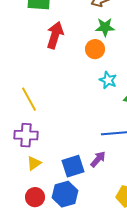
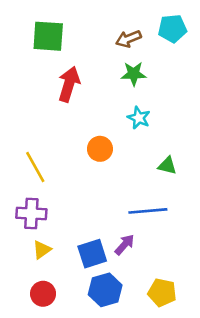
orange circle: (95, 49) -> (100, 149), moved
cyan star: (108, 80) -> (139, 118), moved
blue hexagon: (65, 194) -> (105, 290), moved

